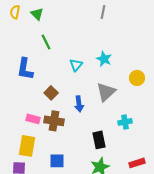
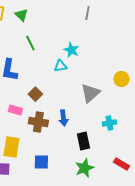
cyan star: (104, 59) -> (71, 50), moved
cyan triangle: (76, 65) -> (60, 66), turned 40
blue arrow: (79, 104) -> (63, 118), moved
pink rectangle: (33, 119) -> (15, 110), moved
red rectangle: (137, 163) -> (121, 164), turned 49

